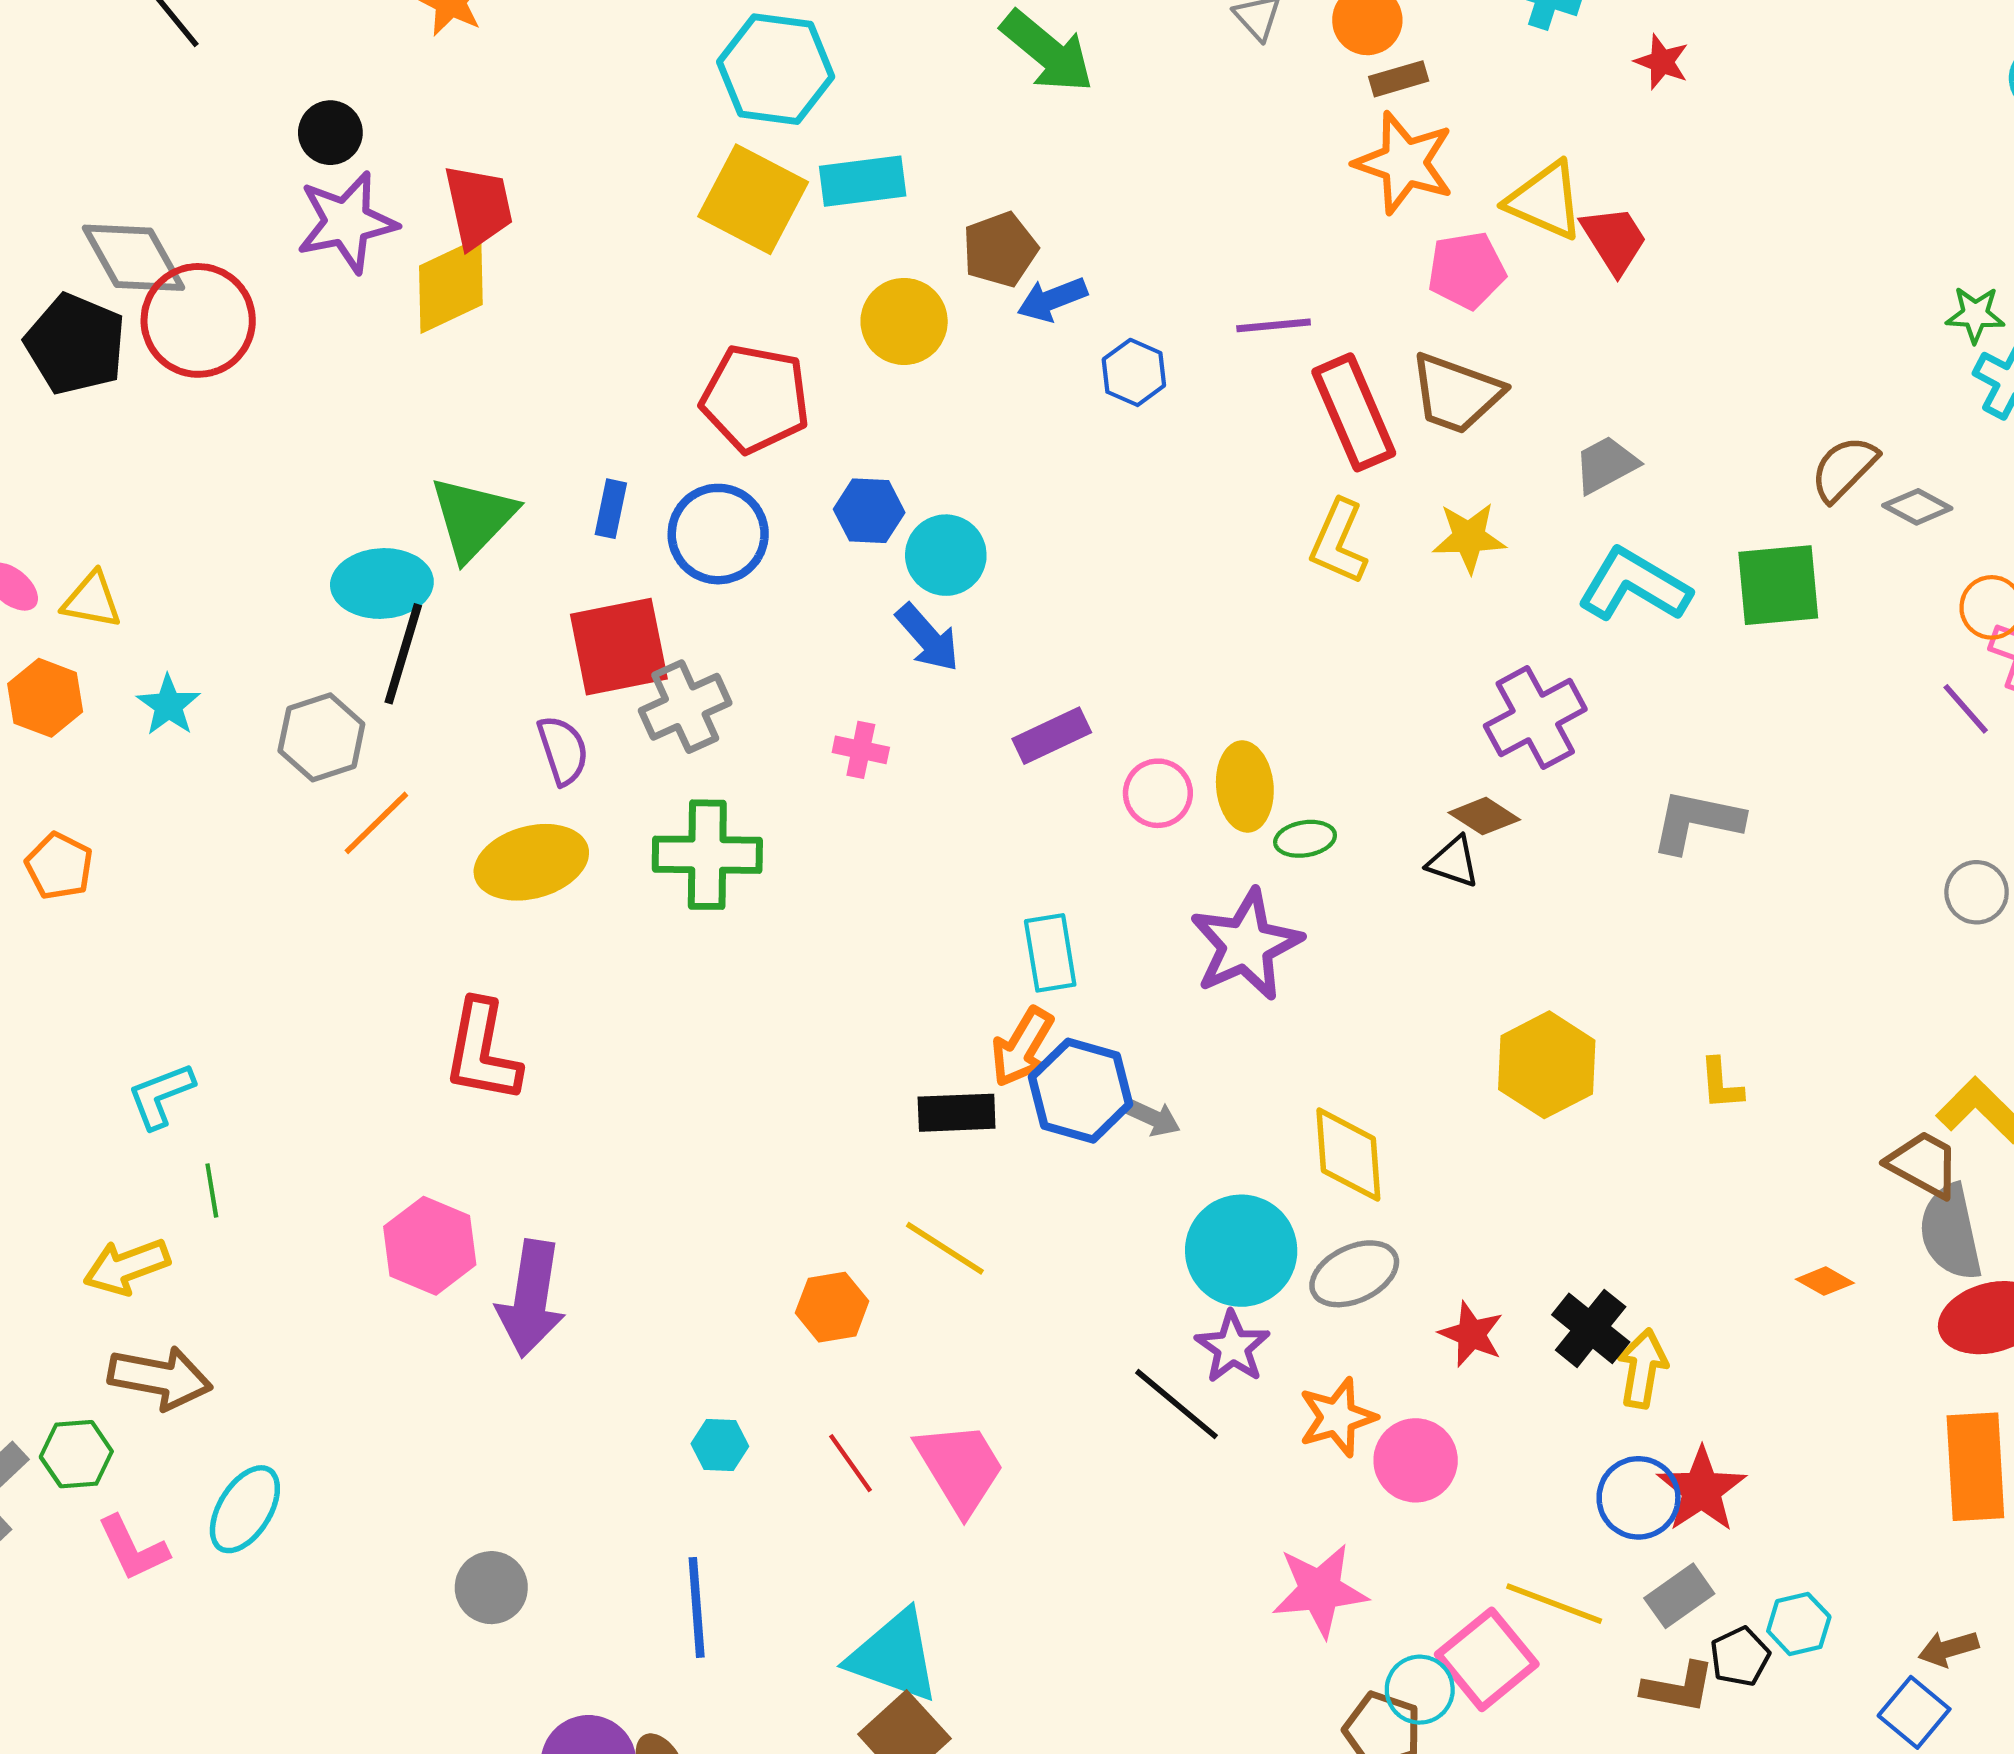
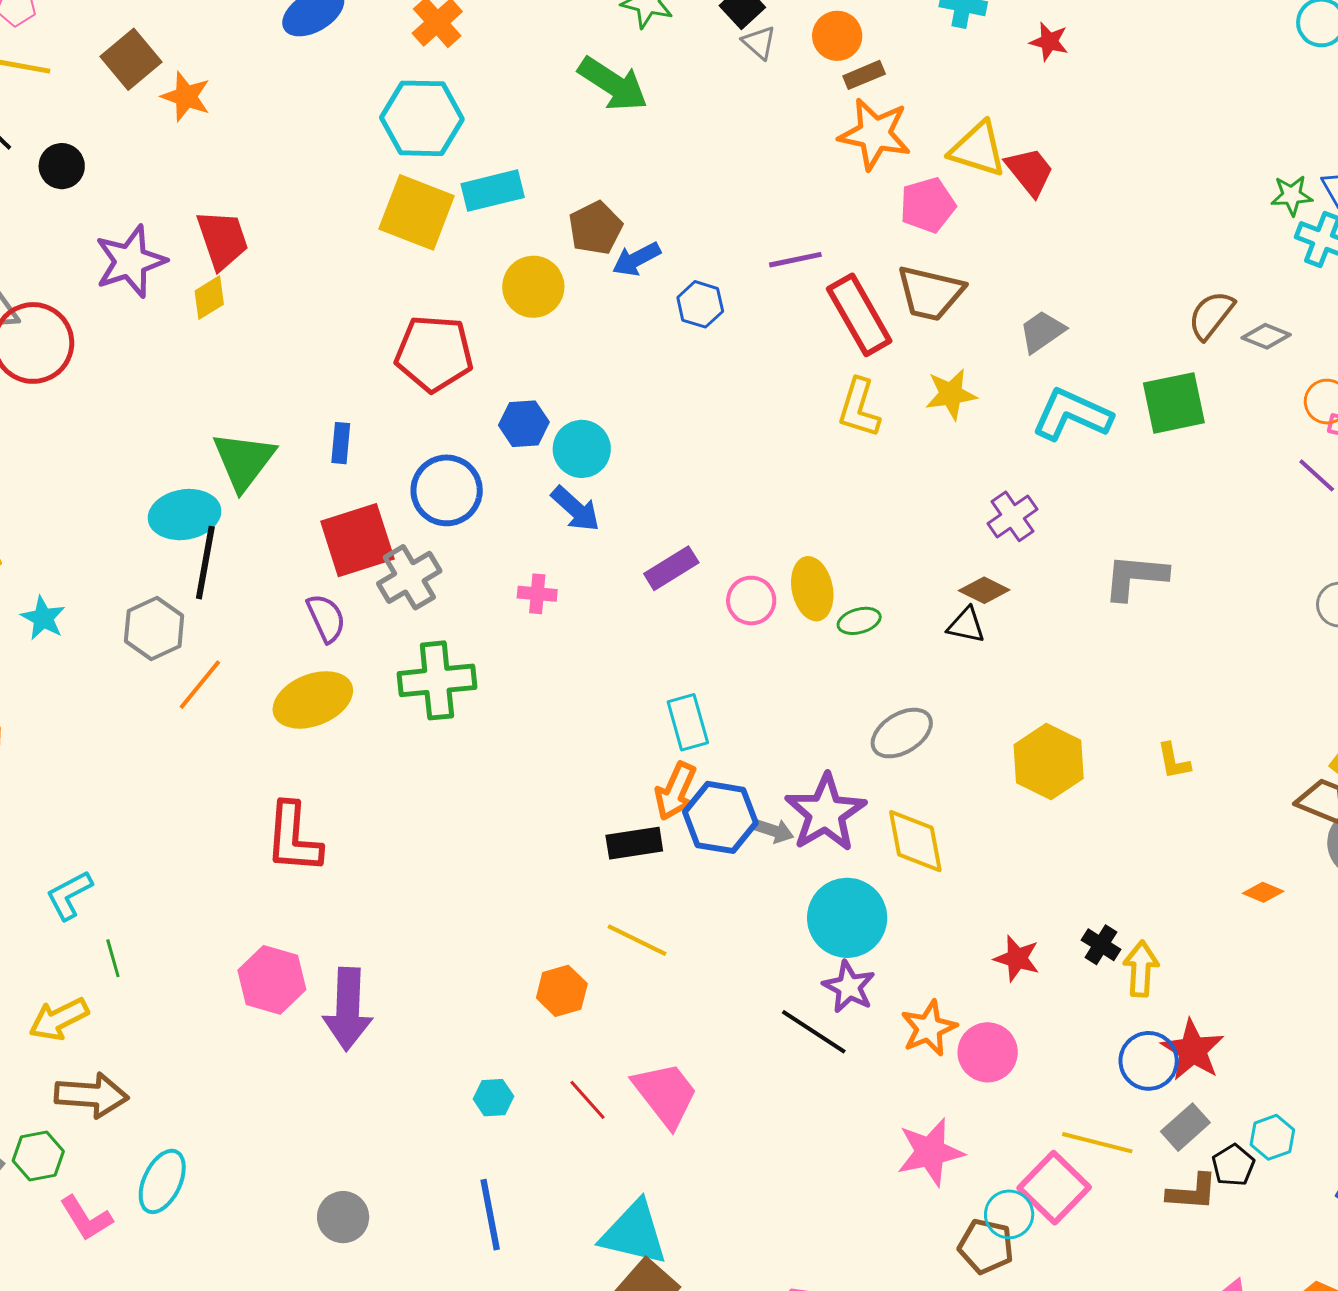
black circle: (330, 133) -> (62, 166), moved
yellow diamond: (451, 285) -> (209, 298), size x0.6
blue circle: (718, 534) -> (447, 490), moved
purple cross: (1535, 718) -> (1013, 516), size x0.7
purple star: (1246, 945) -> (825, 813), moved
gray ellipse: (1354, 1274) -> (902, 733), moved
black cross: (1591, 1328) -> (1101, 945), size x0.7

